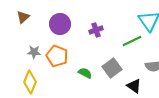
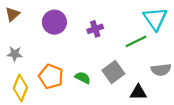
gray star: (34, 52) -> (15, 54), moved
orange pentagon: (57, 56) -> (51, 77), moved
black triangle: (134, 86) -> (138, 92), turned -35

